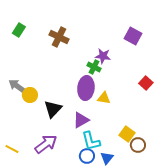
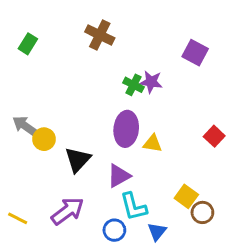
brown cross: (59, 37) -> (100, 35), moved
green cross: (94, 67) -> (133, 85), moved
red square: (146, 83) -> (214, 136), moved
blue circle: (87, 156) -> (114, 230), moved

